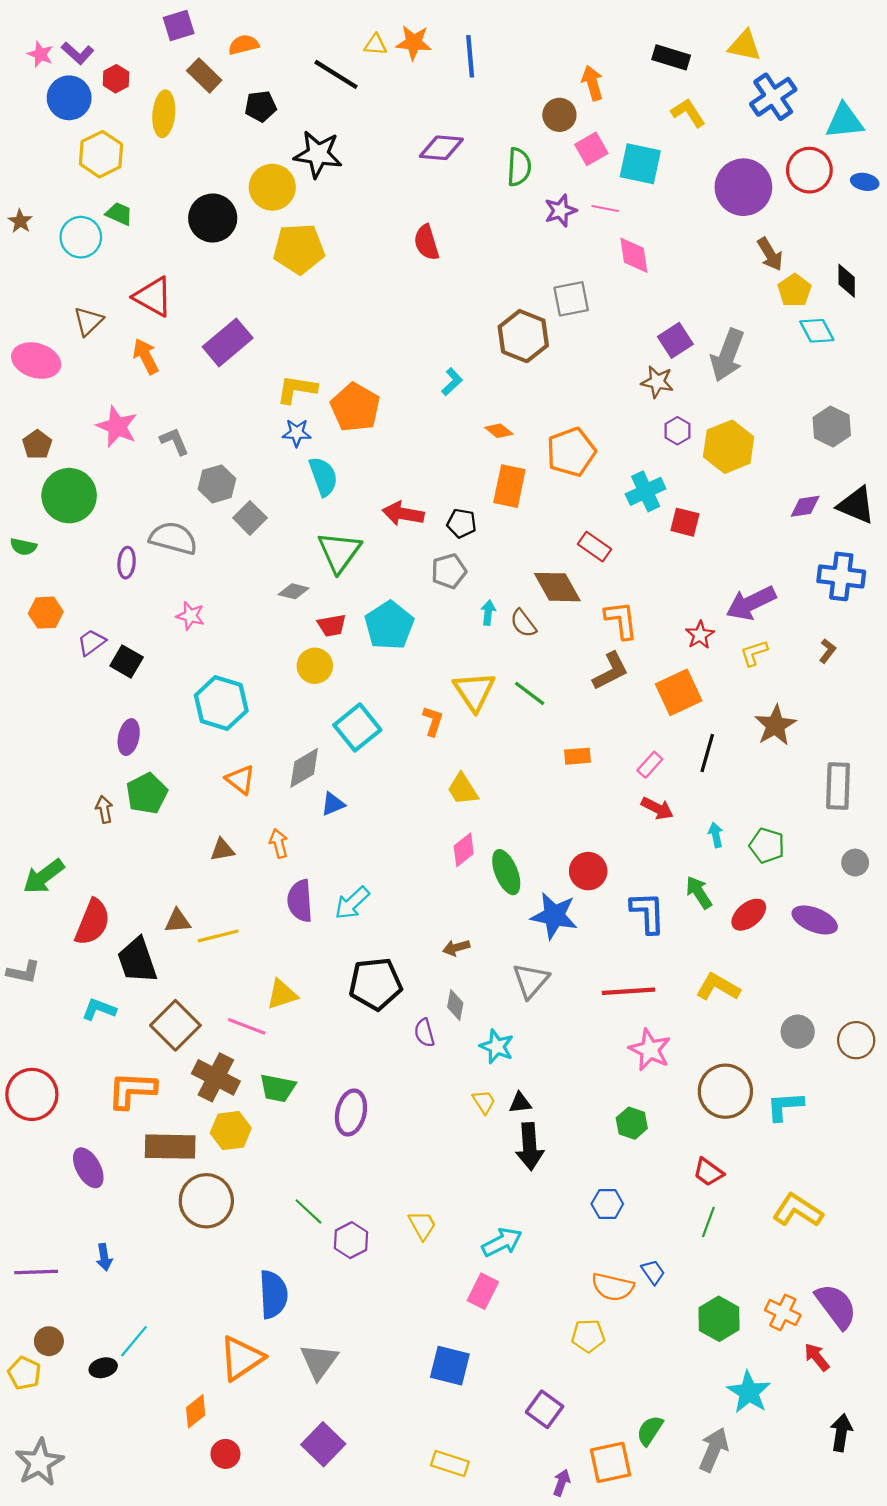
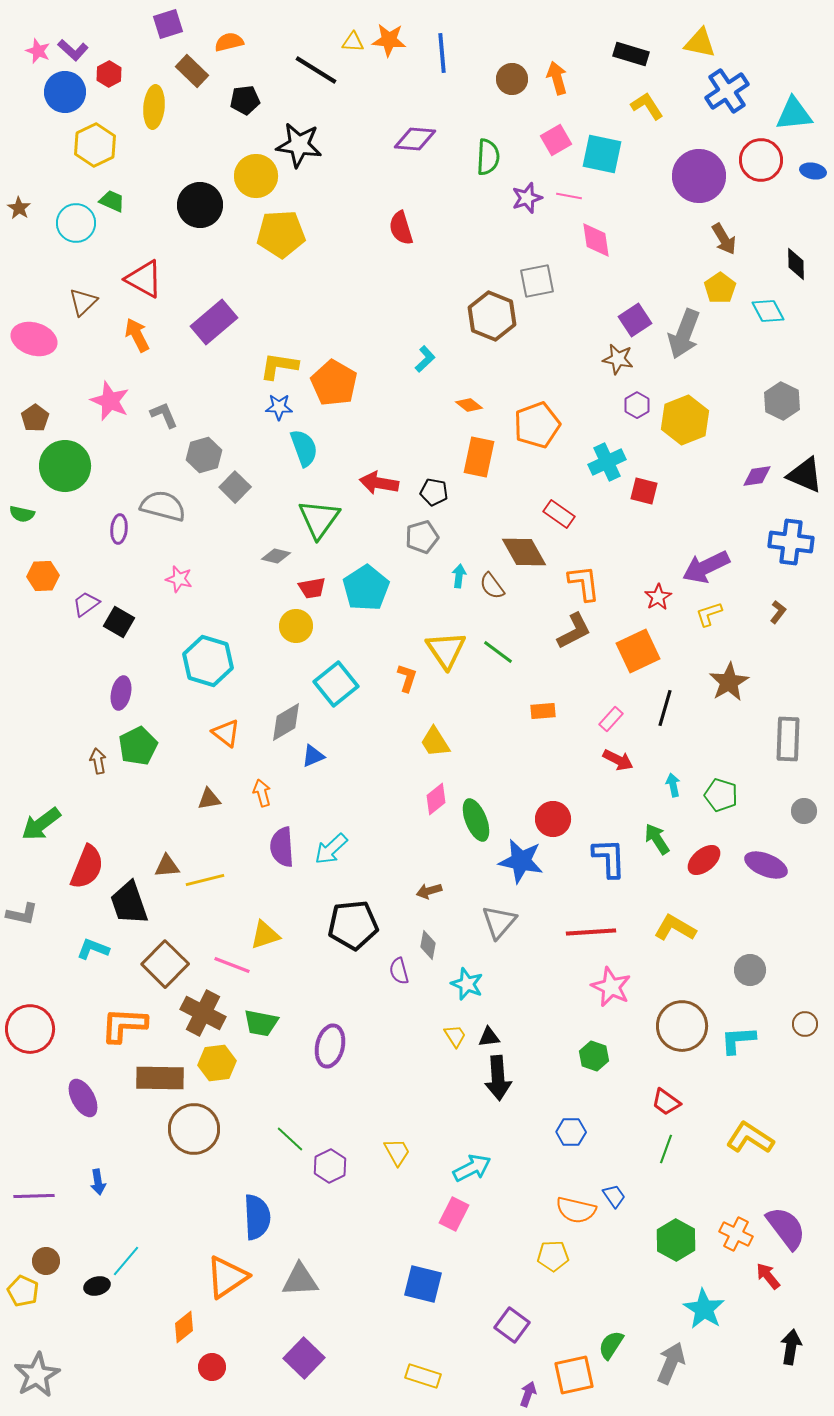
brown circle: (559, 115) -> (512, 79), moved
yellow pentagon: (794, 290) -> (720, 288), moved
brown circle: (856, 1040) -> (805, 1024), moved, size x0.7
gray triangle: (319, 1361) -> (300, 1280), turned 51

